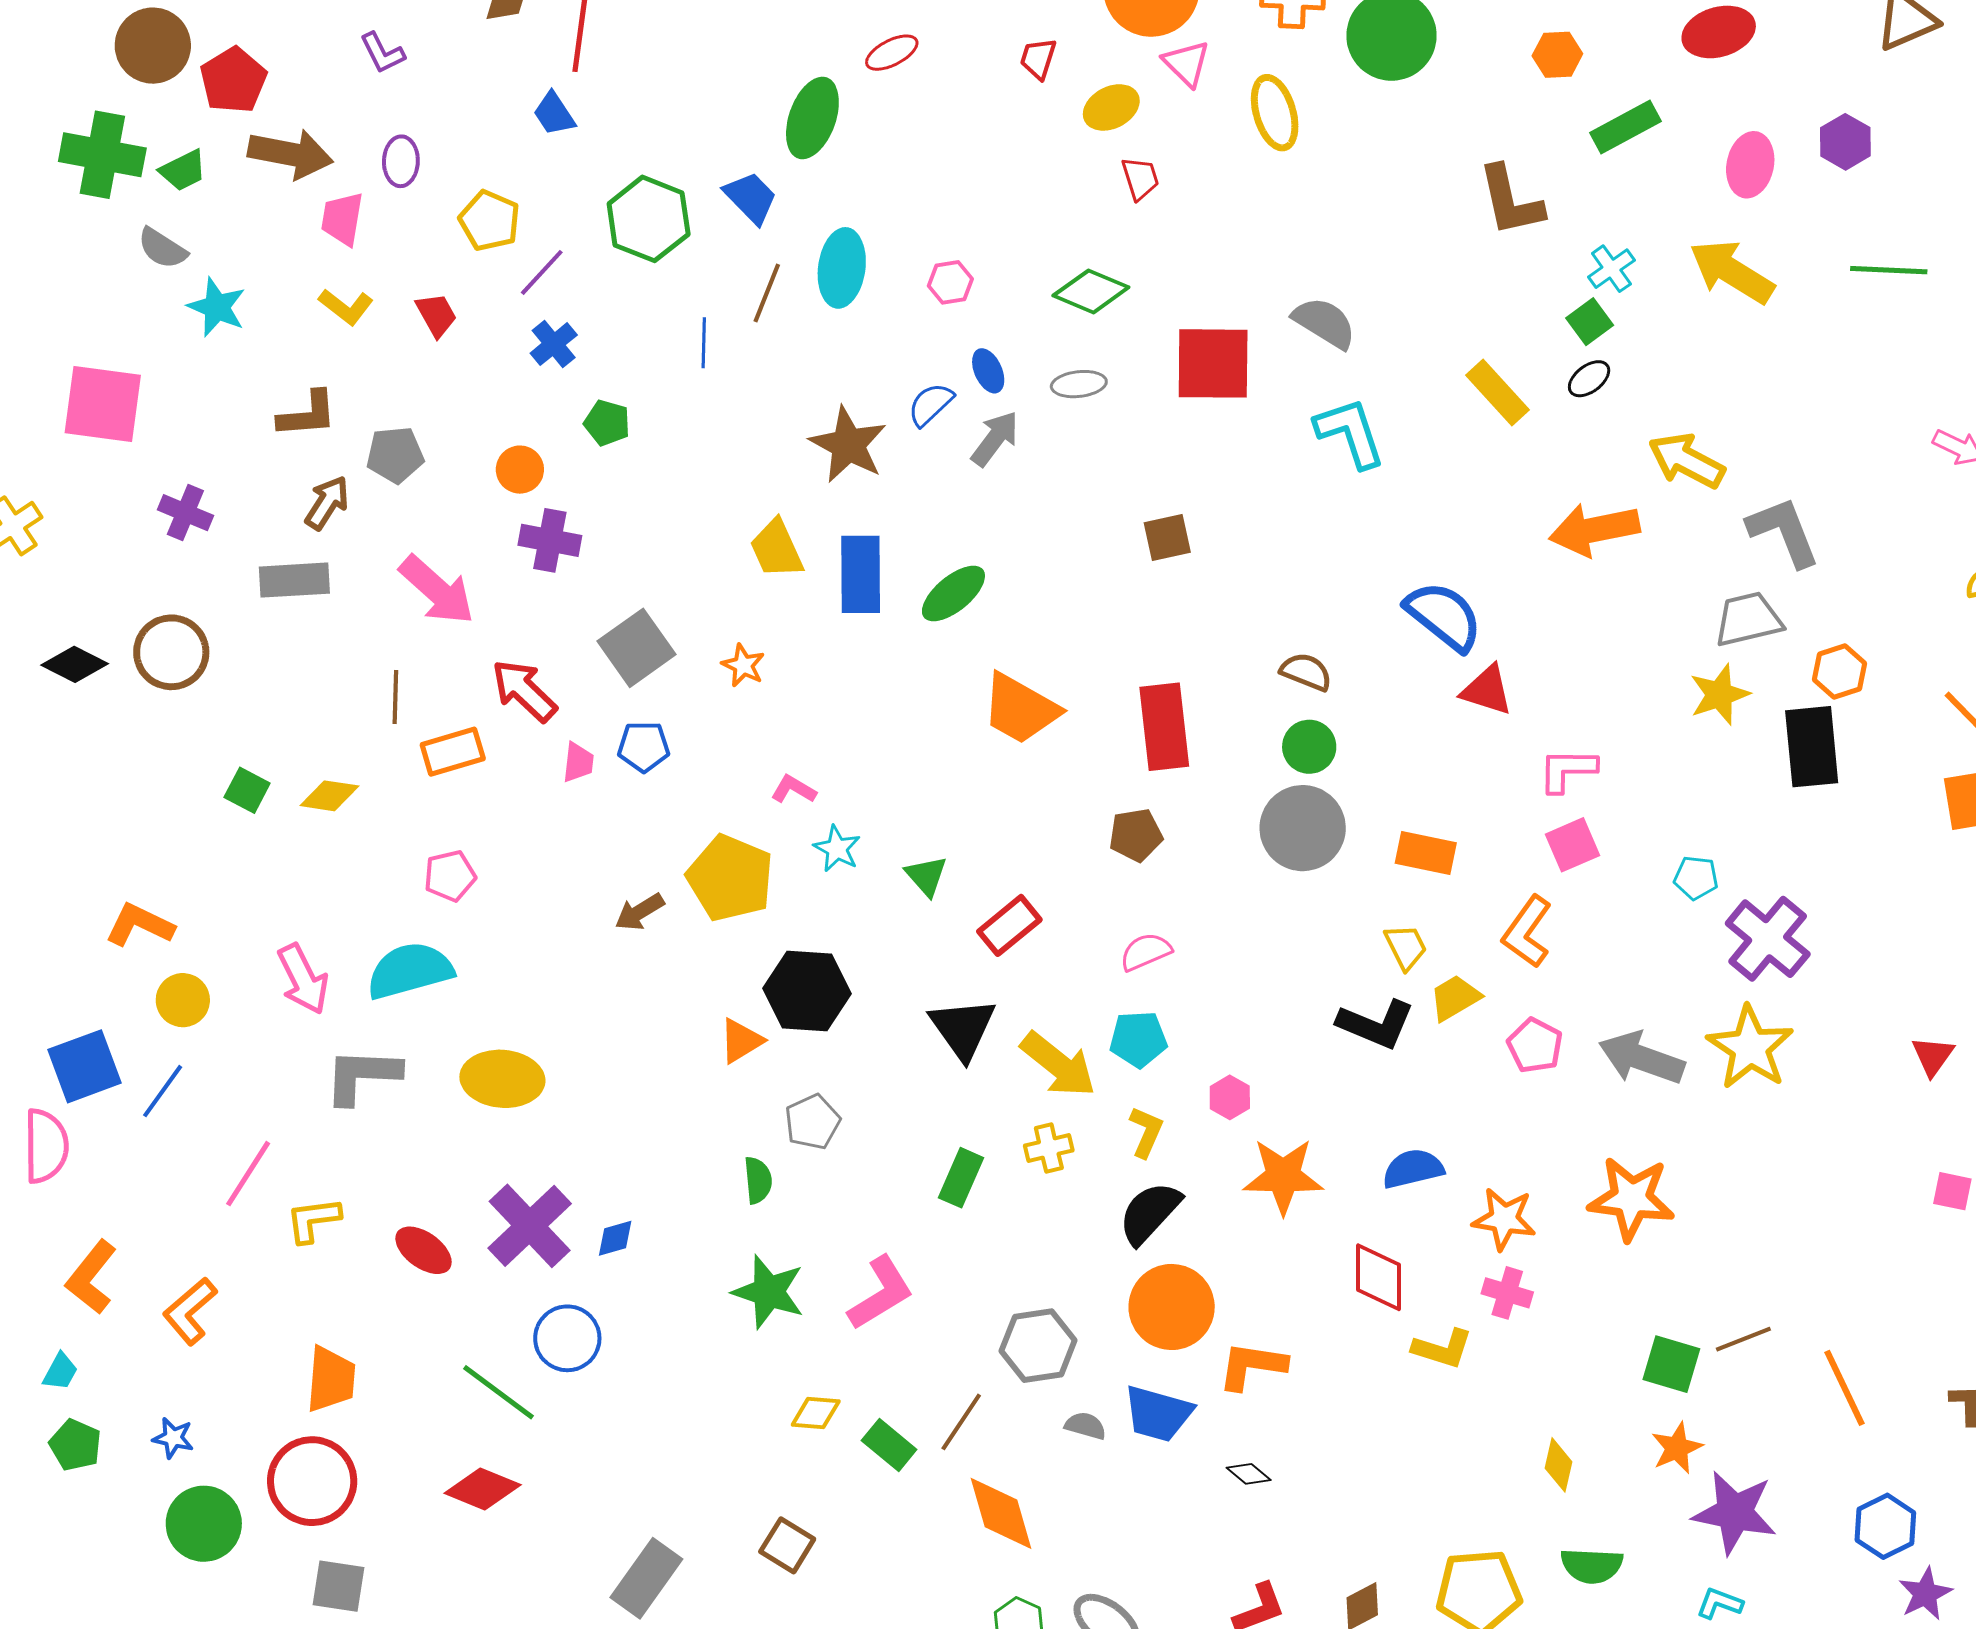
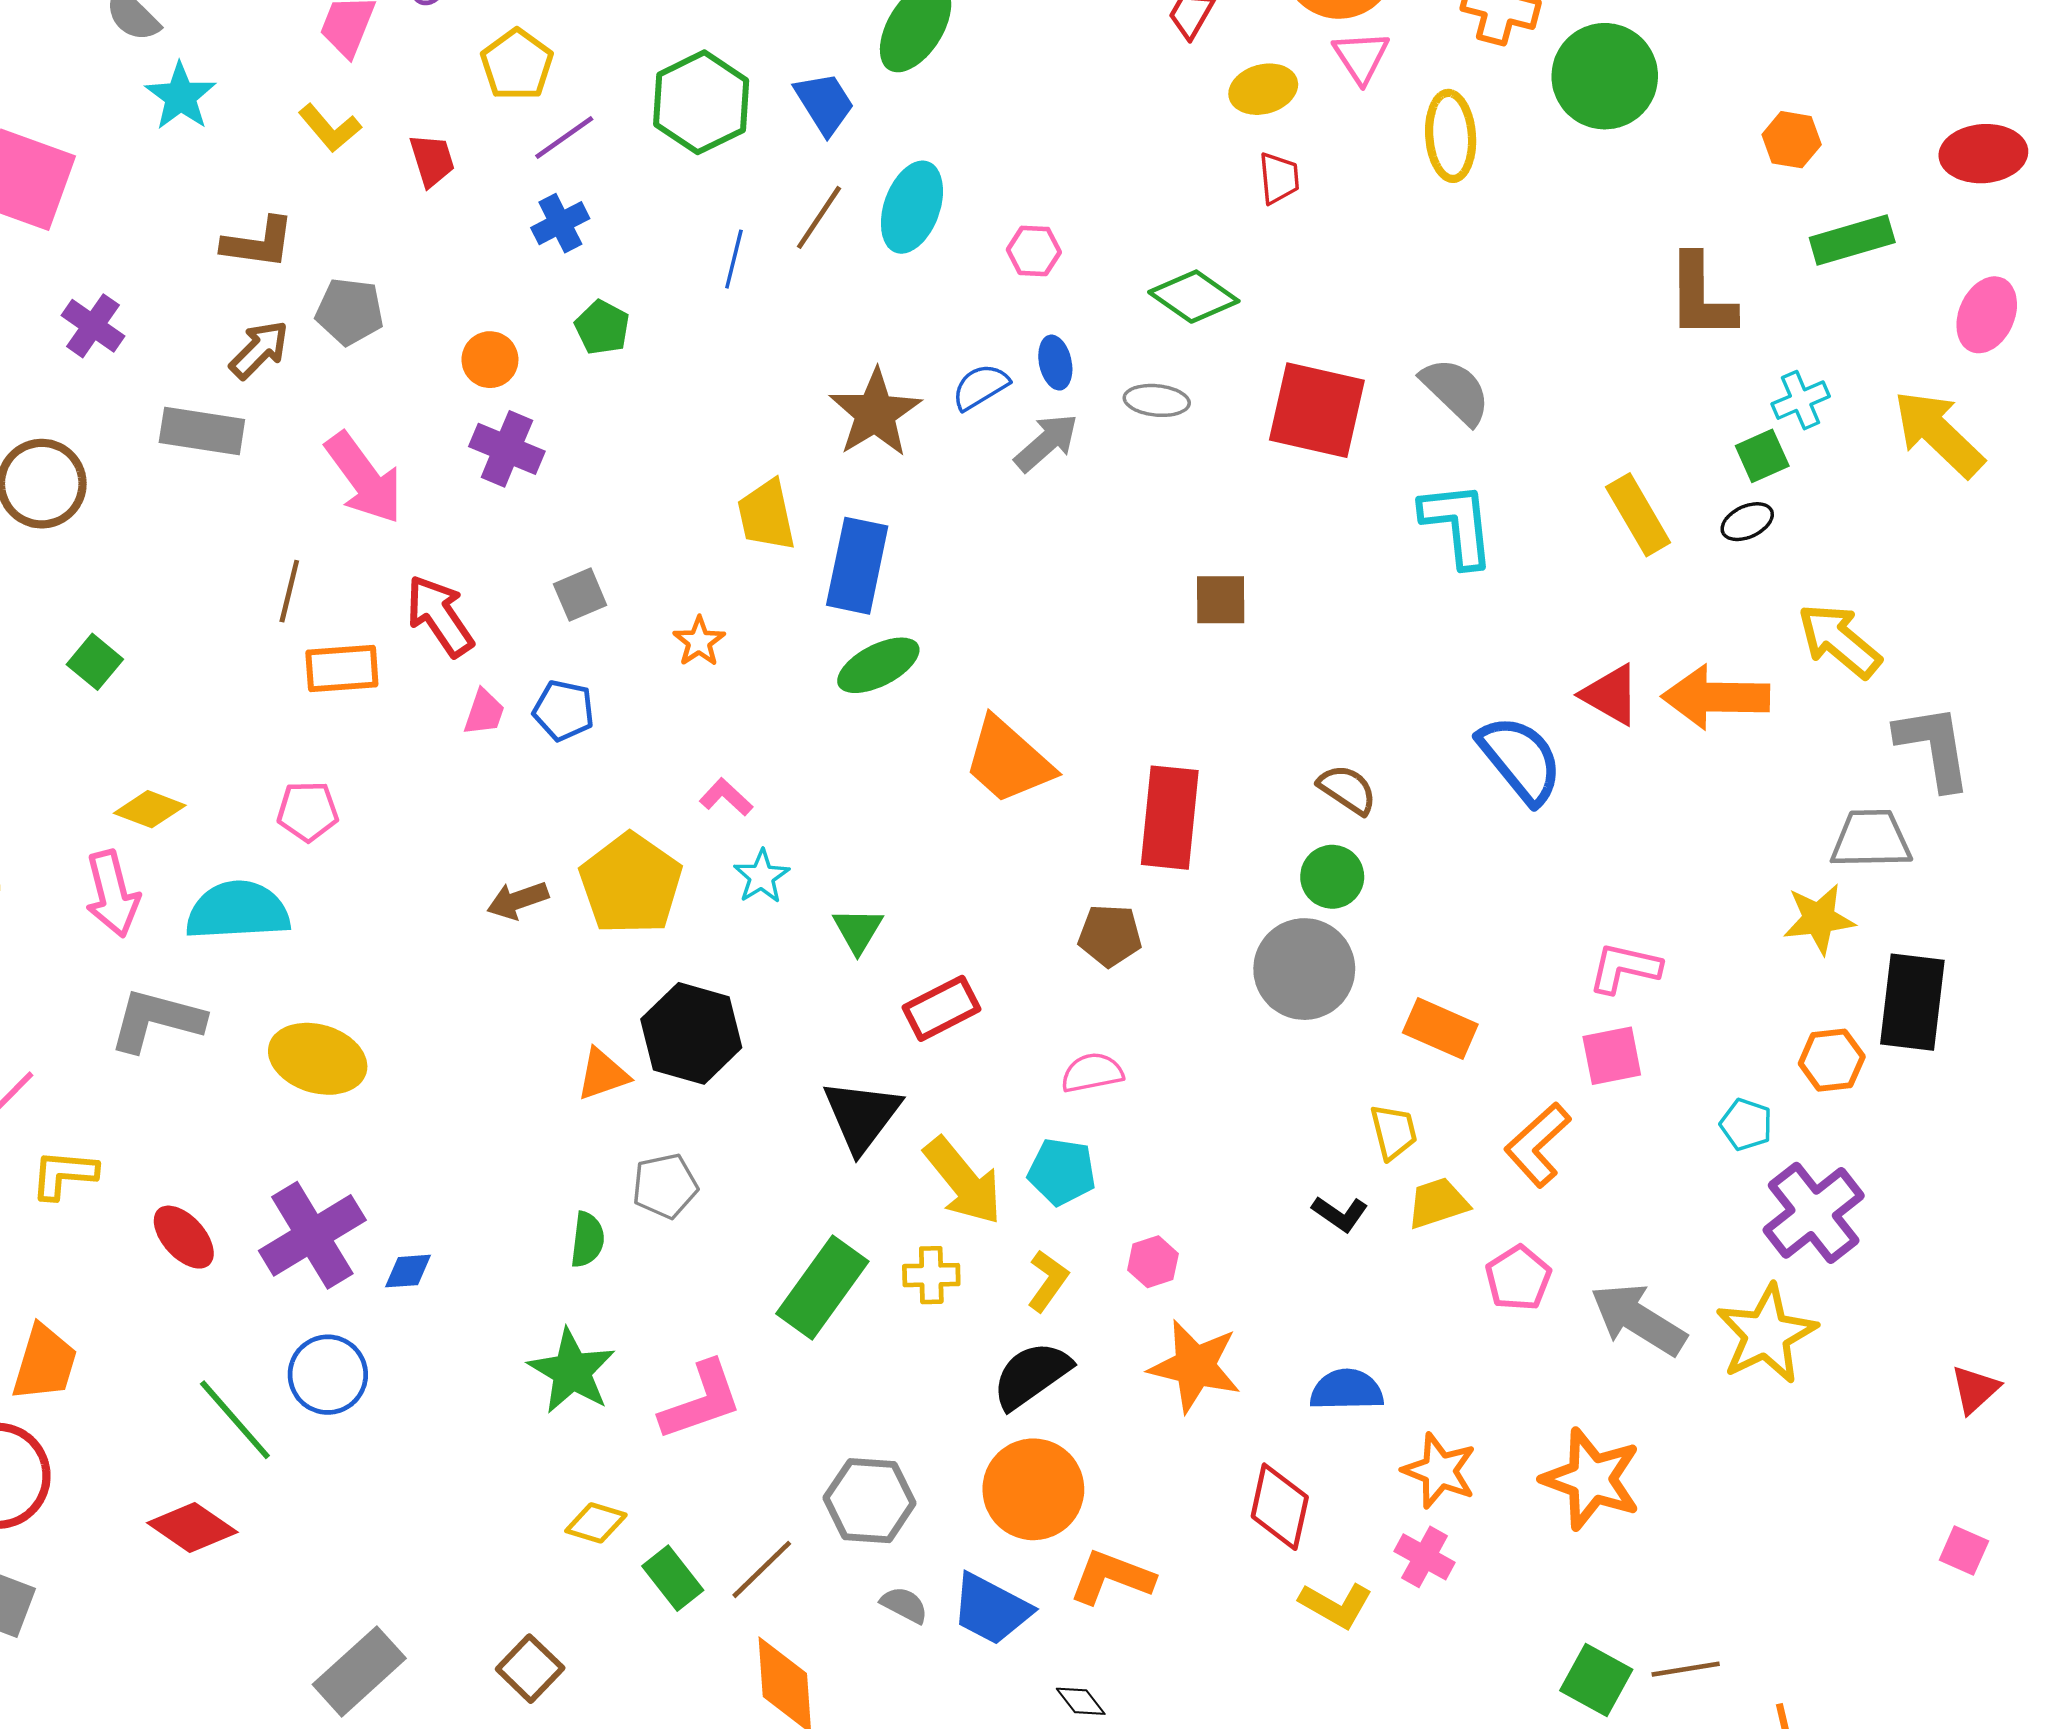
green ellipse: (953, 594) -> (878, 665), moved
gray square: (636, 648) -> (580, 595), size x0.6
orange hexagon: (1840, 671) -> (1832, 1060), moved
red triangle: (1487, 690) -> (1611, 695), moved
yellow diamond: (329, 796) -> (150, 809), moved
black L-shape: (1376, 1024) -> (1340, 1214), size x0.6
green rectangle: (961, 1178) -> (822, 1287), size x1.5

